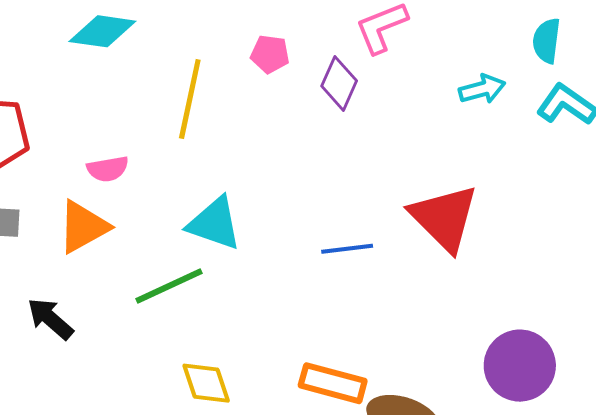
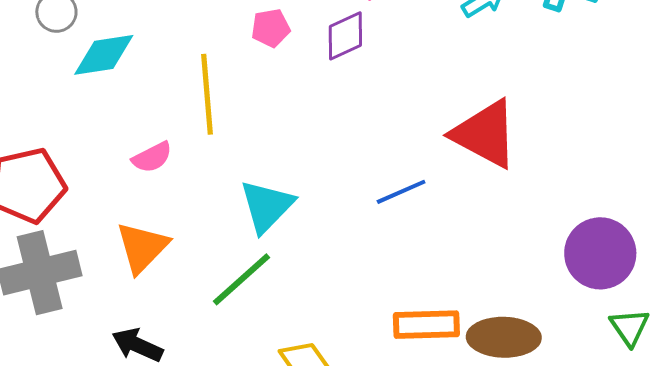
purple diamond: (339, 83) -> (345, 36), turned 58
pink semicircle: (108, 169) -> (152, 157), moved
cyan triangle: (214, 223) -> (267, 206), turned -48

